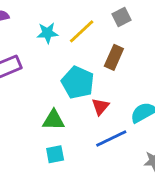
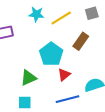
green triangle: (54, 120) -> (28, 78), turned -36

